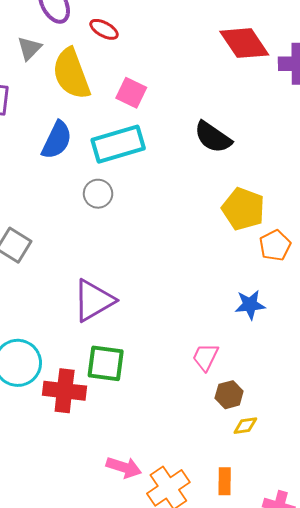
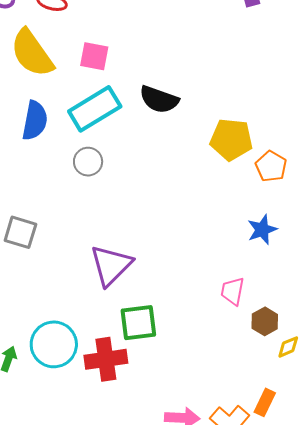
black semicircle: (213, 137) -> (159, 99), moved
orange rectangle: (225, 481) -> (265, 402), moved, turned 40

